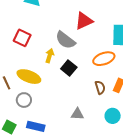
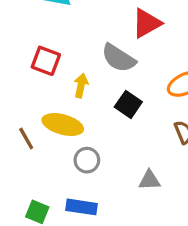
yellow arrow: (50, 56) -> (81, 85), moved
gray circle: (24, 100) -> (87, 160), moved

